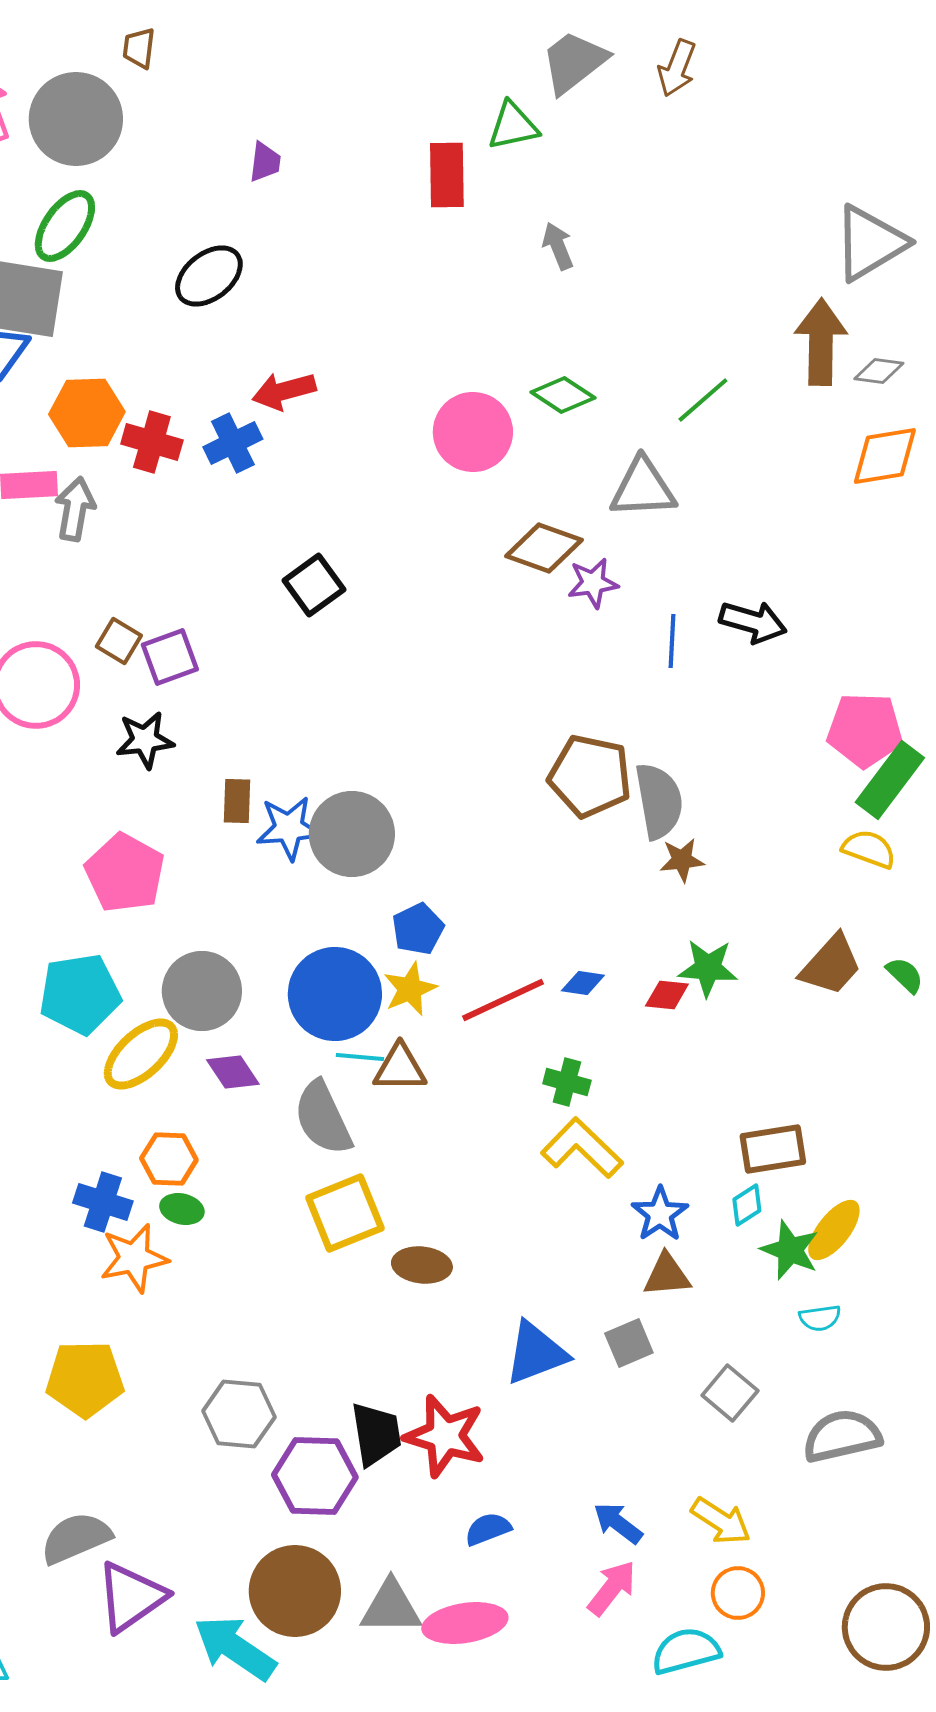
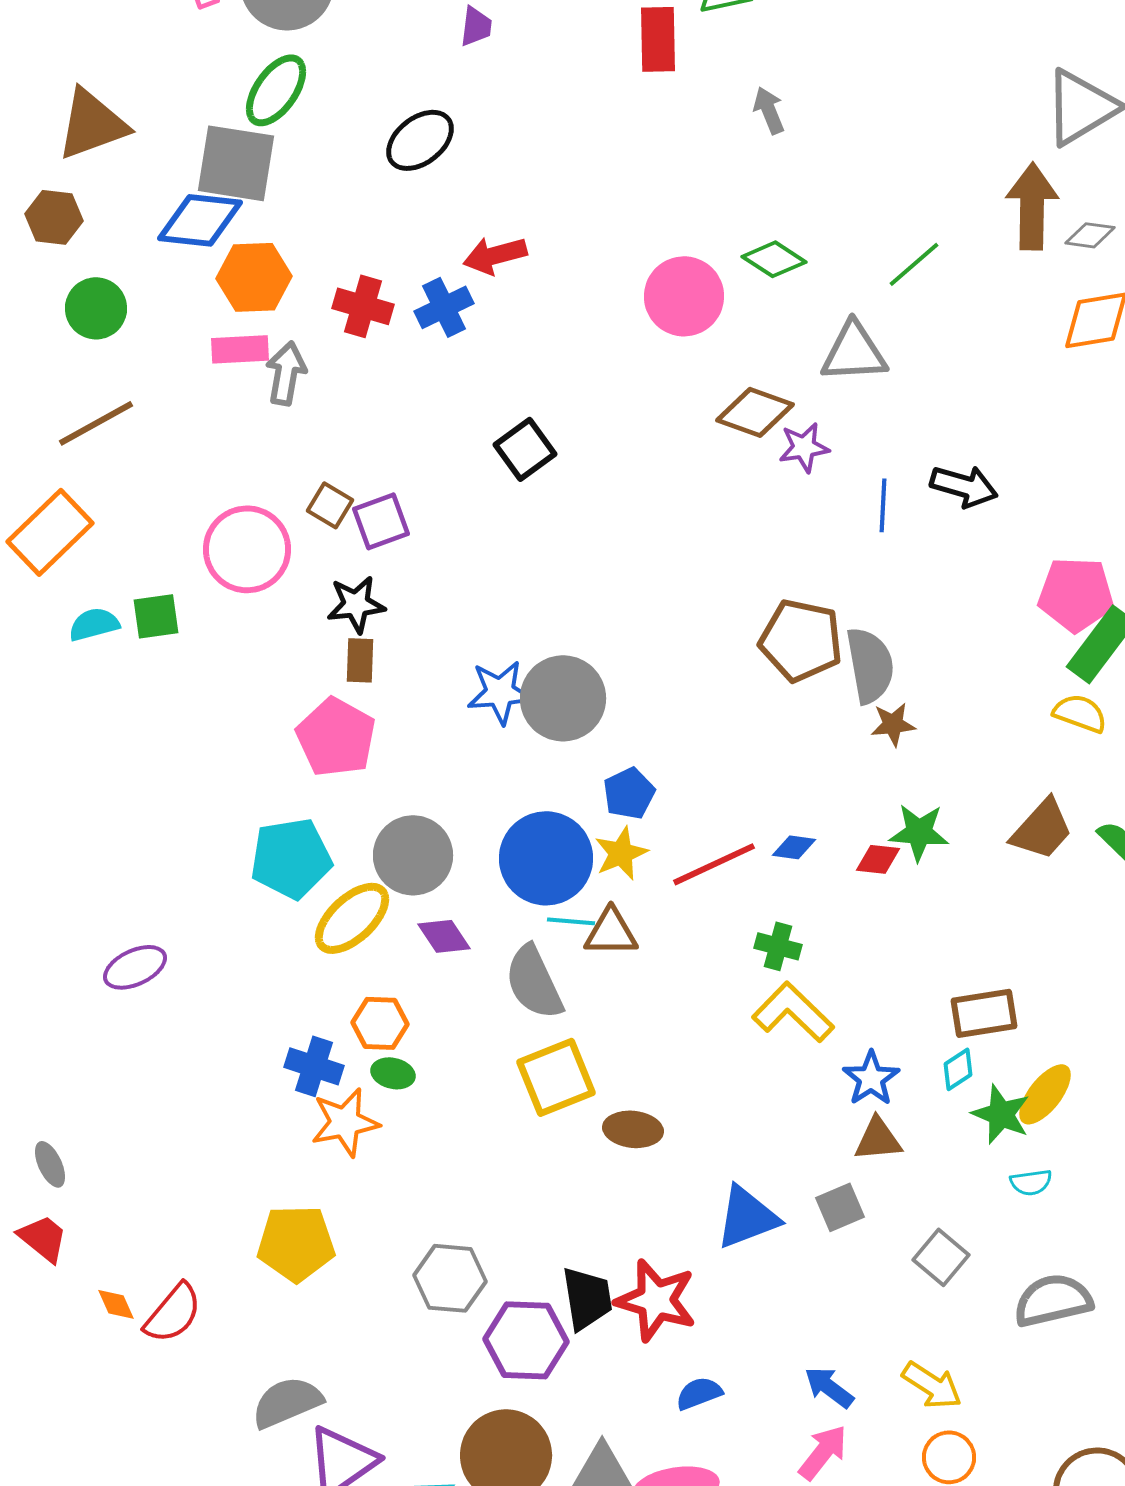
orange hexagon: (87, 413) -> (254, 277), moved
brown rectangle: (237, 801) -> (360, 660), moved

